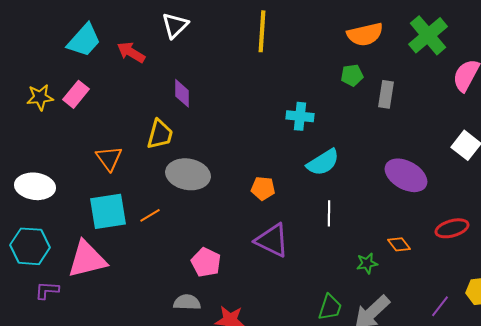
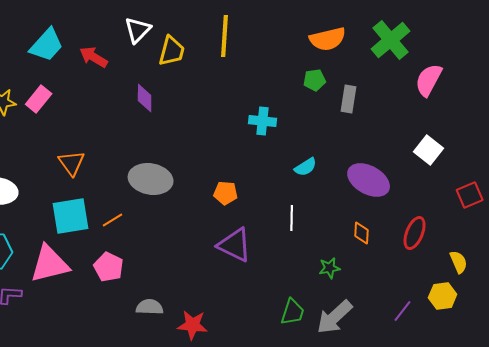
yellow trapezoid: (160, 134) -> (172, 51), moved
cyan semicircle: (323, 162) -> (306, 167), moved, size x0.7
red ellipse: (452, 228) -> (415, 233), turned -52
orange diamond: (399, 244) -> (362, 233), moved, turned 40
pink pentagon: (206, 262) -> (109, 267), moved

